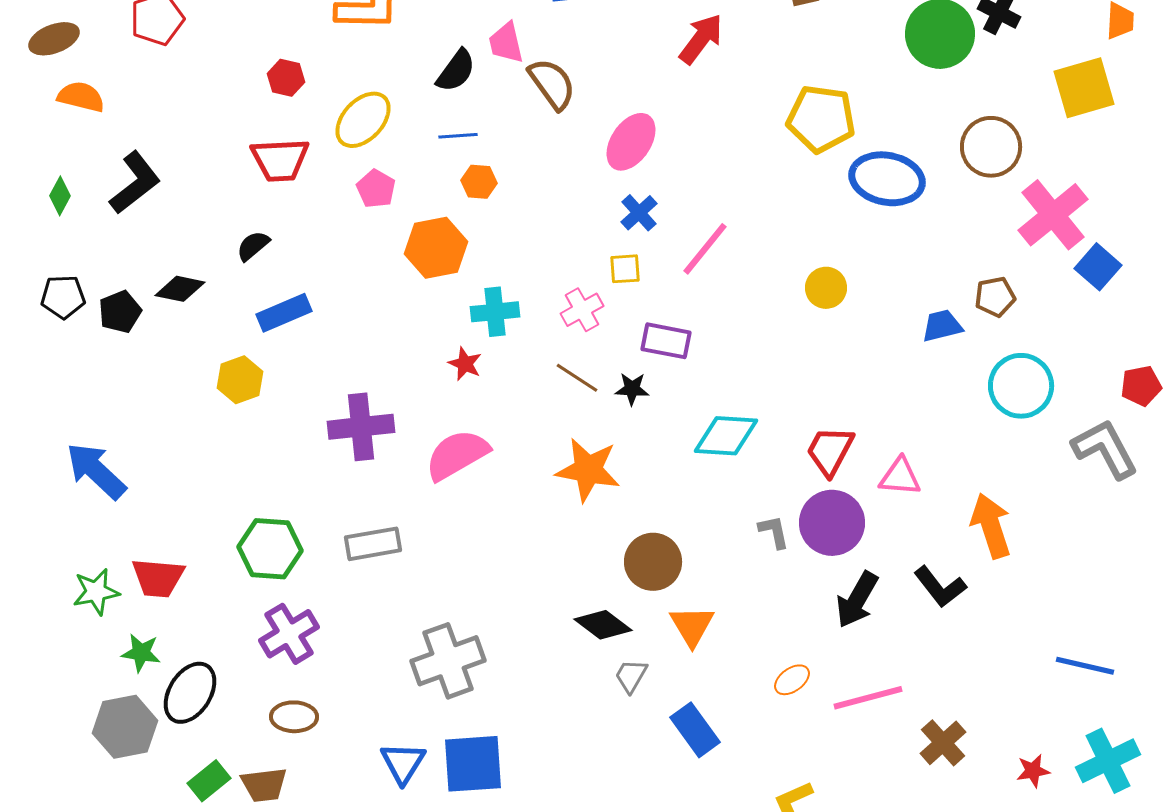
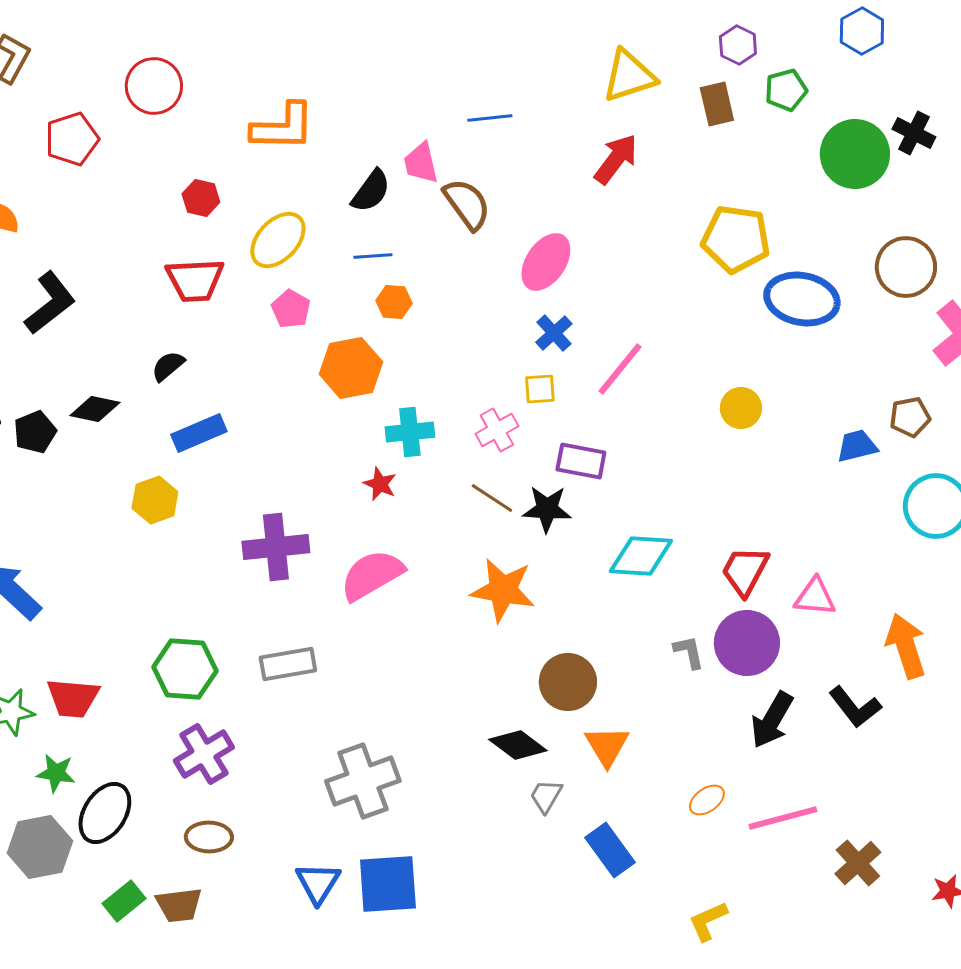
black star: (632, 389) -> (547, 509), size x1.4

